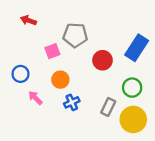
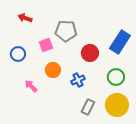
blue circle: (20, 74) -> (18, 54), moved
blue cross: (72, 102) -> (78, 80), moved
gray rectangle: (108, 107) -> (88, 107), moved

